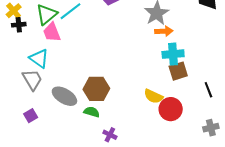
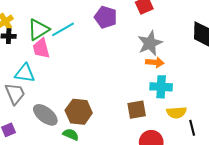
cyan triangle: (39, 58) -> (25, 73), turned -35
brown square: (178, 71) -> (137, 110), moved
yellow semicircle: (153, 96) -> (176, 112), moved, turned -36

